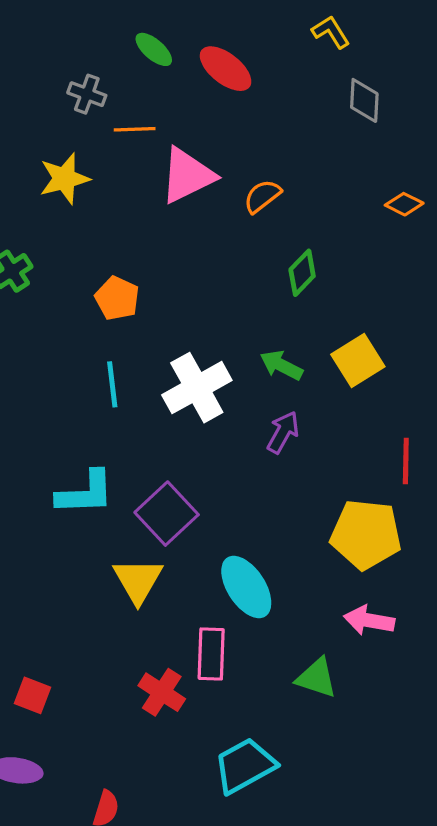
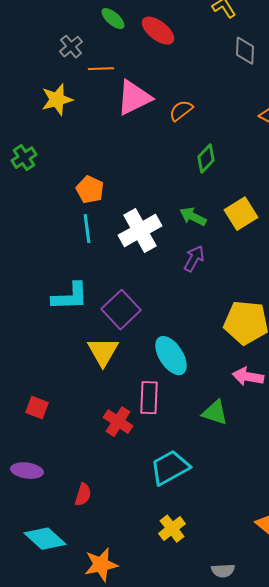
gray cross: (87, 94) -> (71, 47), turned 30
orange pentagon: (117, 298) -> (90, 190), moved
red square: (33, 695) -> (37, 408), moved

